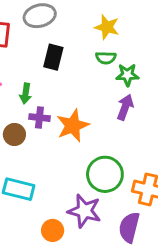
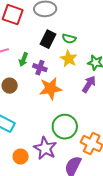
yellow star: (107, 27) -> (69, 59), moved
green semicircle: (106, 58) -> (69, 39), moved
purple cross: (39, 118) -> (40, 68), moved

